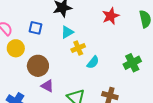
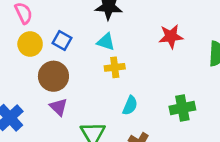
blue square: (36, 28) -> (62, 41), moved
cyan triangle: (67, 32) -> (106, 42), turned 32
cyan semicircle: (93, 62) -> (130, 105), moved, turned -32

